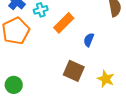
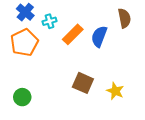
blue semicircle: (89, 40) -> (99, 36), moved, size x1.5

